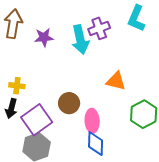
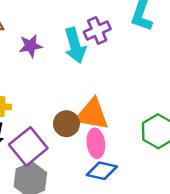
orange triangle: (116, 81) -> (92, 114), moved, size x1.4
blue diamond: (96, 144) -> (102, 171), turned -75

